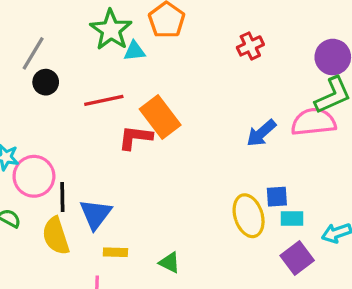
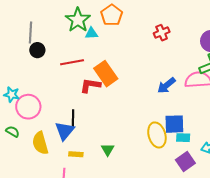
gray line: (33, 53) -> (30, 32), turned -30
black line: (62, 197) -> (73, 118), moved
blue square: (277, 197) -> (174, 124), size x1.5
green triangle: (170, 263) -> (108, 150), moved, turned 32

